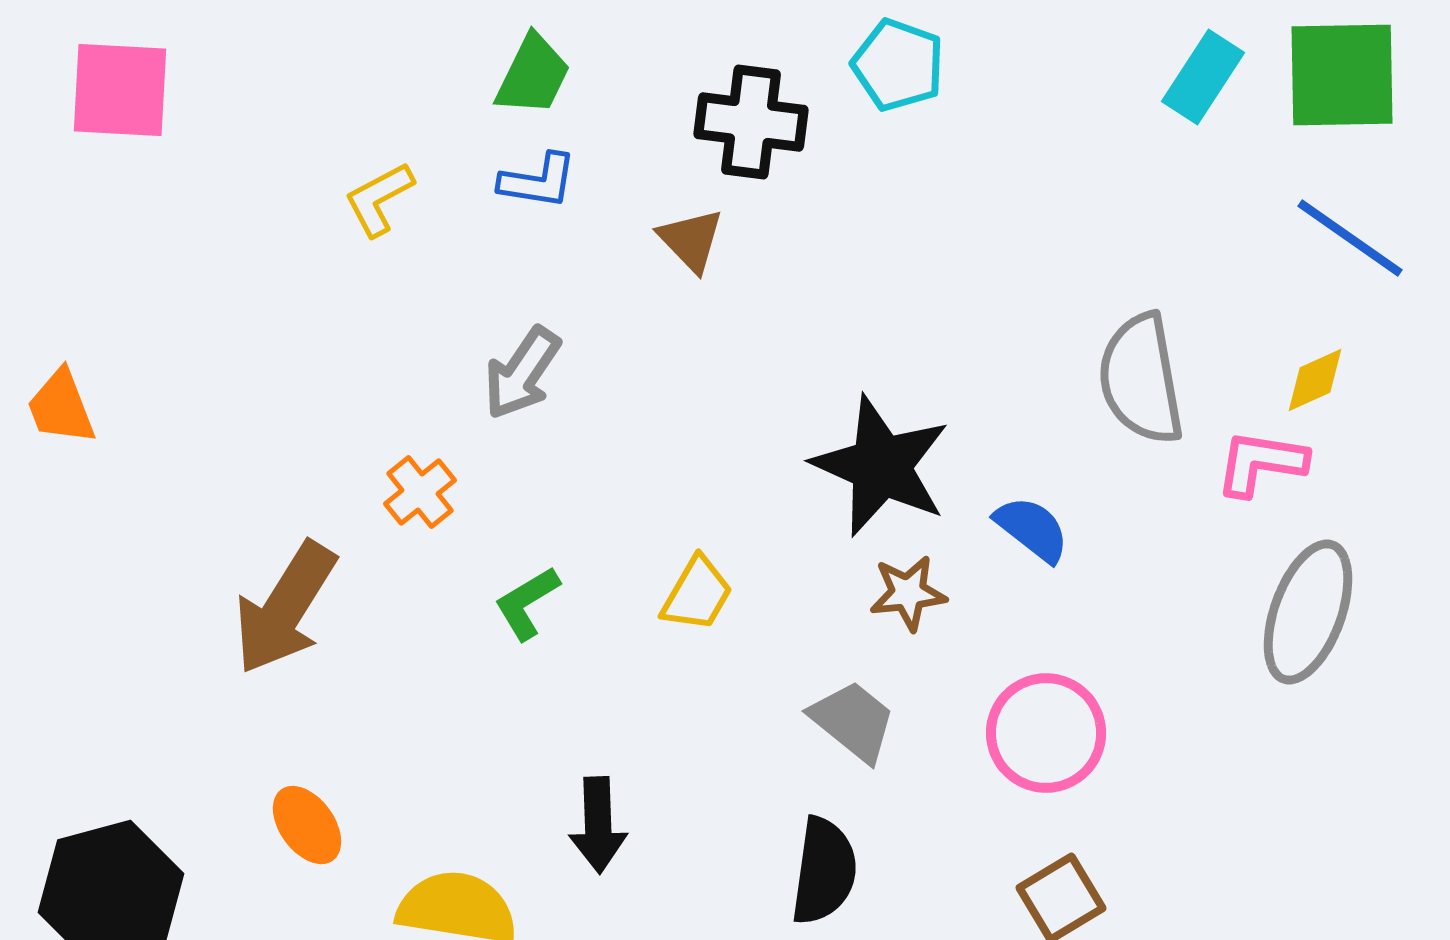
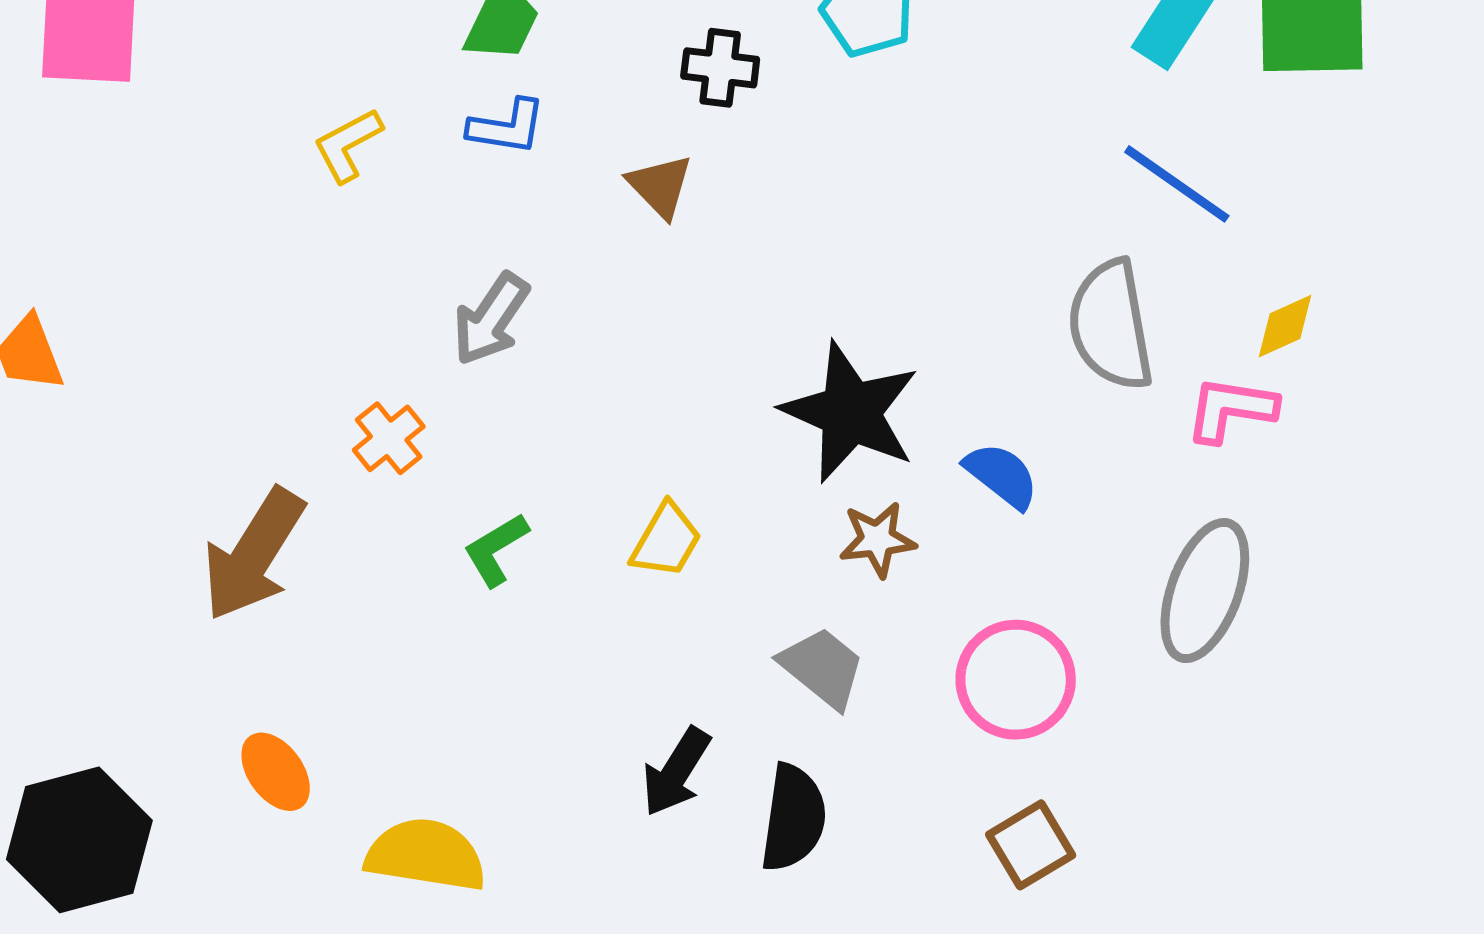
black cross: (751, 122) -> (720, 68), size x0.7
blue line: (1350, 238) -> (1177, 184), moved
gray ellipse: (1308, 612) -> (1205, 591), moved
black arrow: (598, 825) -> (676, 772), moved, turned 34

